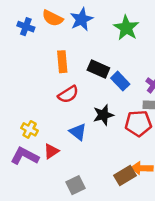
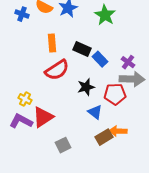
red semicircle: (68, 94) -> (57, 70), size x1.4
blue triangle: (78, 132) -> (95, 112), moved
red triangle: (51, 151) -> (43, 117), size x1.6

